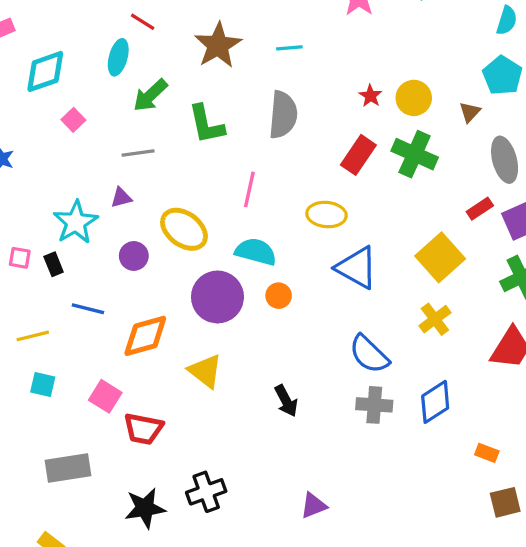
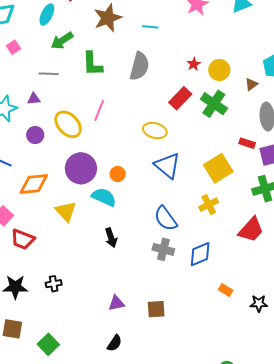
pink line: (249, 189) -> (99, 110), moved
red rectangle: (480, 209) -> (247, 143), turned 42
cyan semicircle: (256, 252) -> (104, 197), moved
black cross: (206, 492) -> (54, 284), size x0.7
brown square: (505, 502) -> (156, 309), moved

